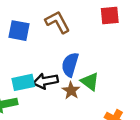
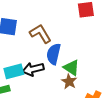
brown L-shape: (57, 22) -> (40, 34), moved
brown star: (71, 90) -> (69, 81), moved

